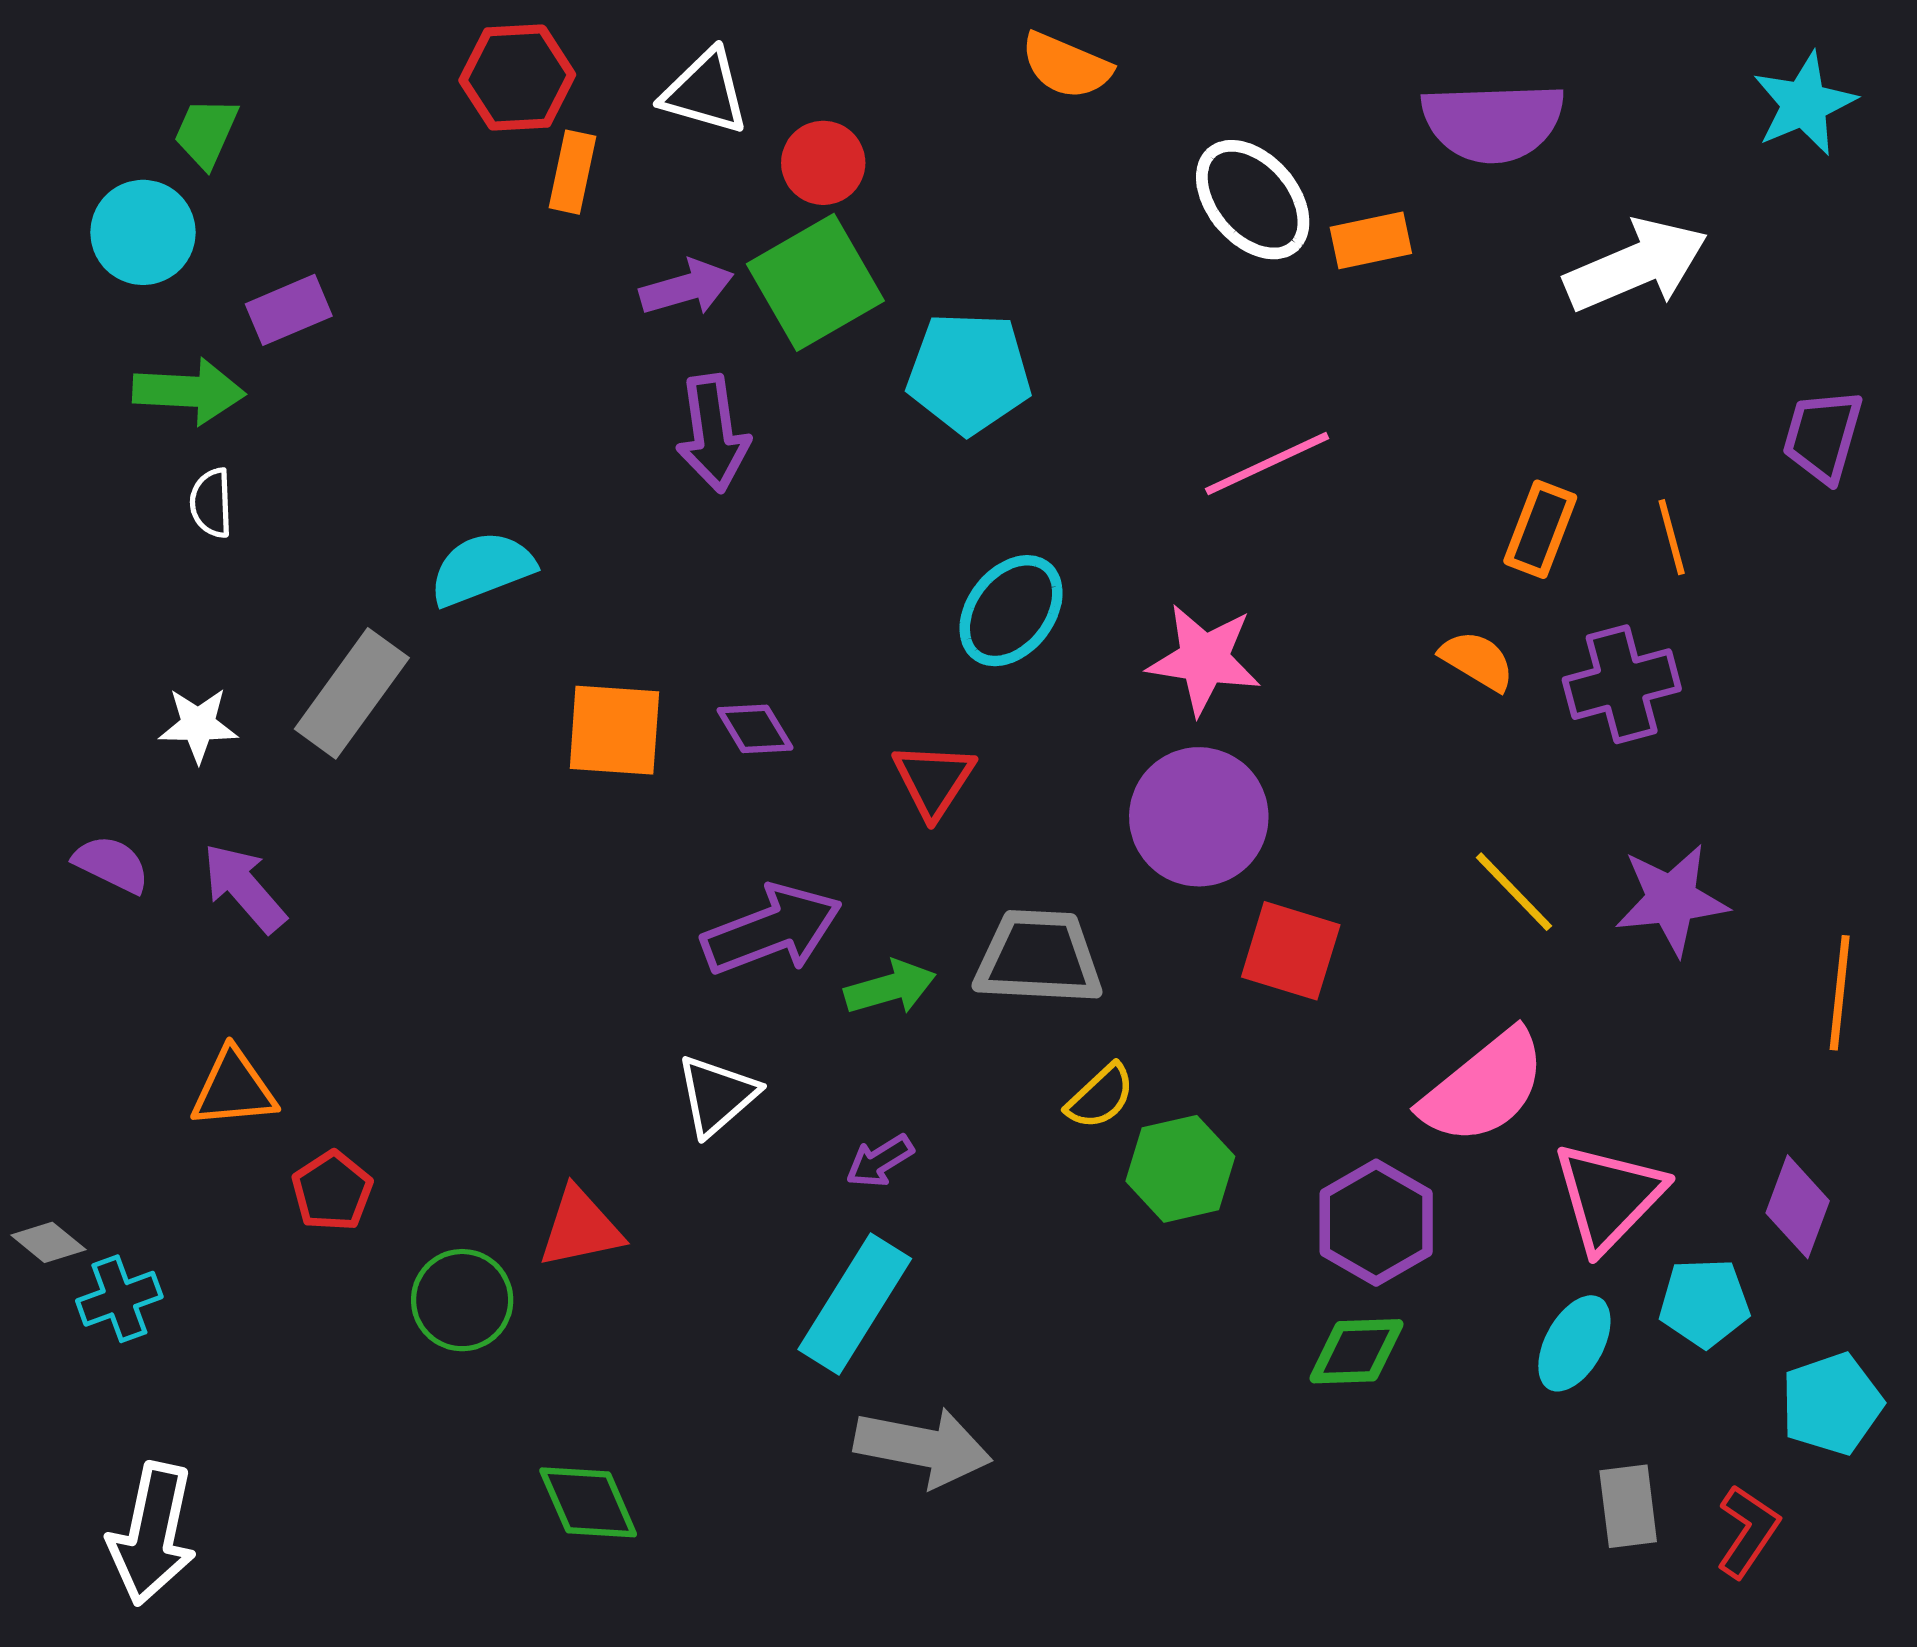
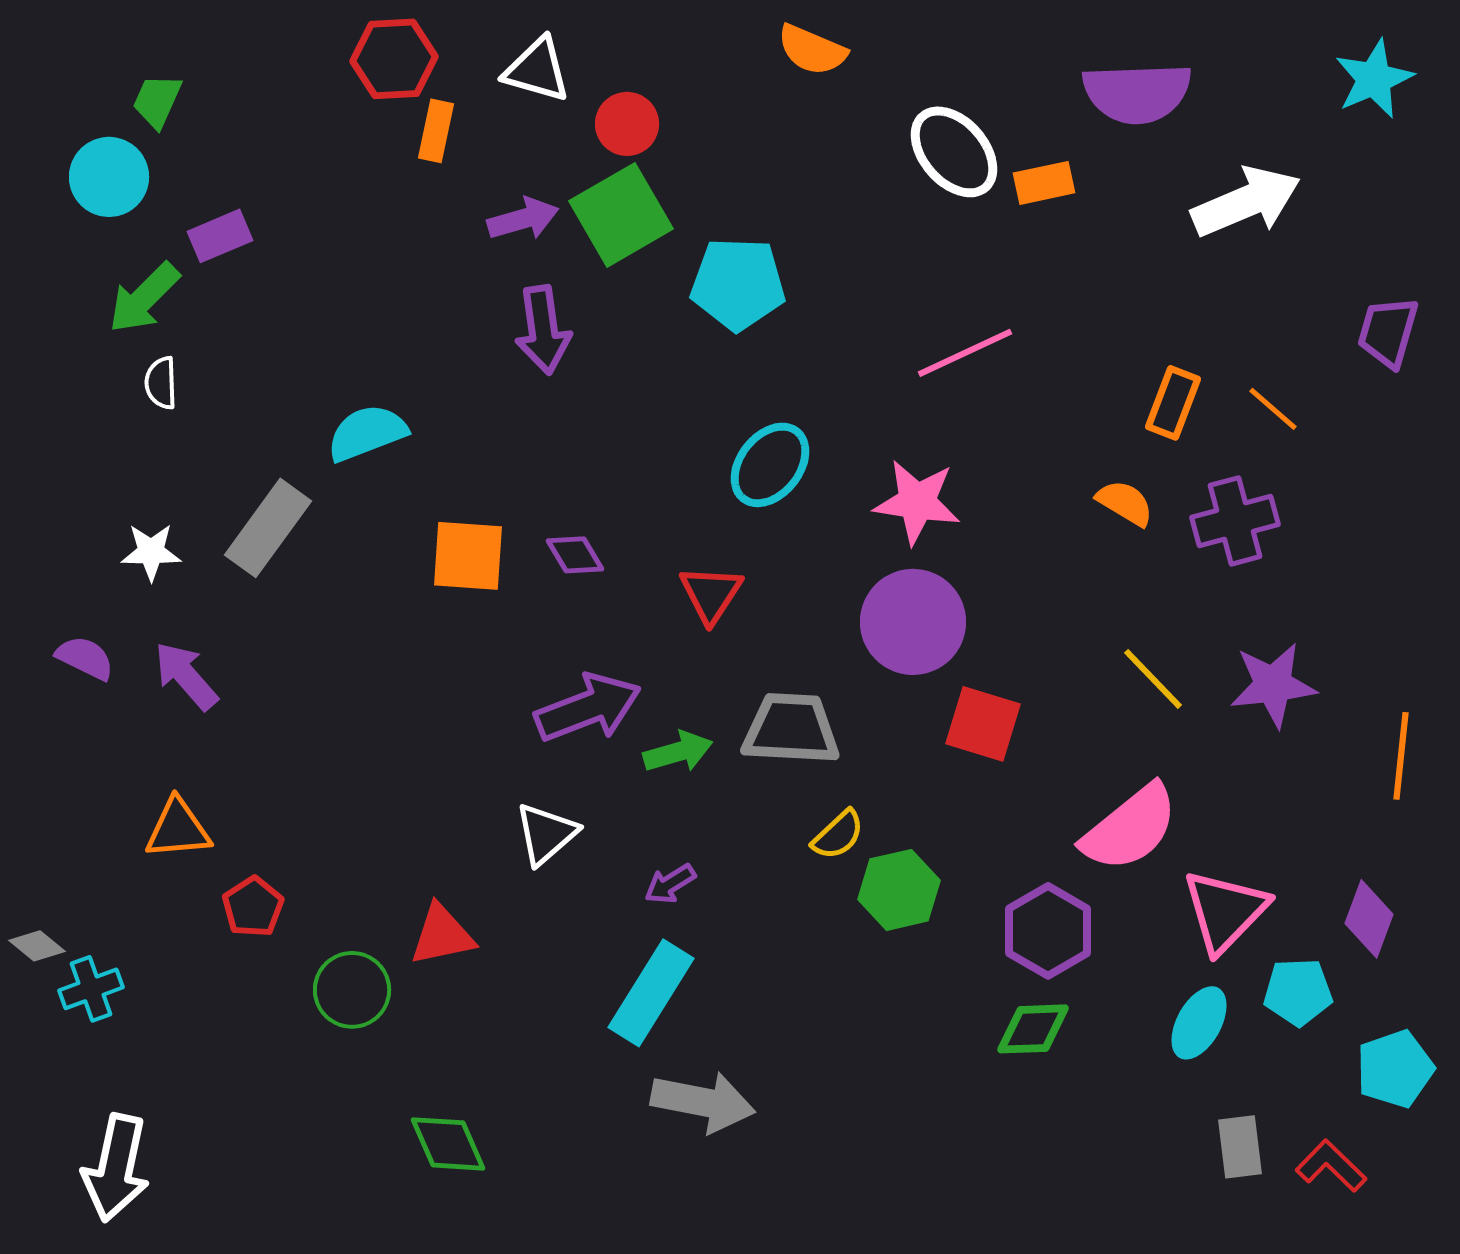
green arrow: (189, 391) -> (144, 298), turned 132
orange line: (1672, 537) -> (1273, 409), turned -34
red L-shape: (1748, 1531) -> (1331, 1166), turned -80

